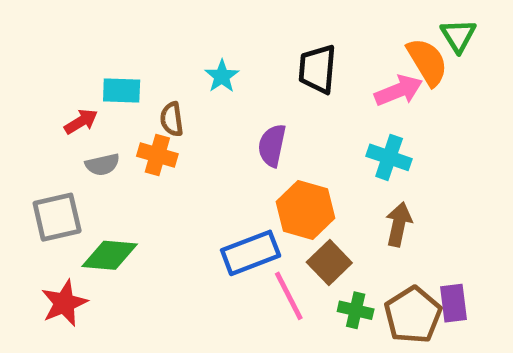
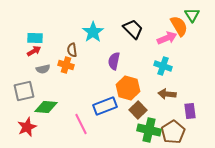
black trapezoid: (317, 69) -> (133, 29), turned 130
cyan star: (222, 76) -> (93, 32), size x1.5
cyan rectangle: (122, 91) -> (35, 38), moved
brown arrow: (399, 224) -> (167, 94), turned -96
pink line: (289, 296) -> (81, 124), moved
purple rectangle: (454, 303) -> (190, 111), moved
green cross: (356, 310) -> (149, 130), size x1.6

